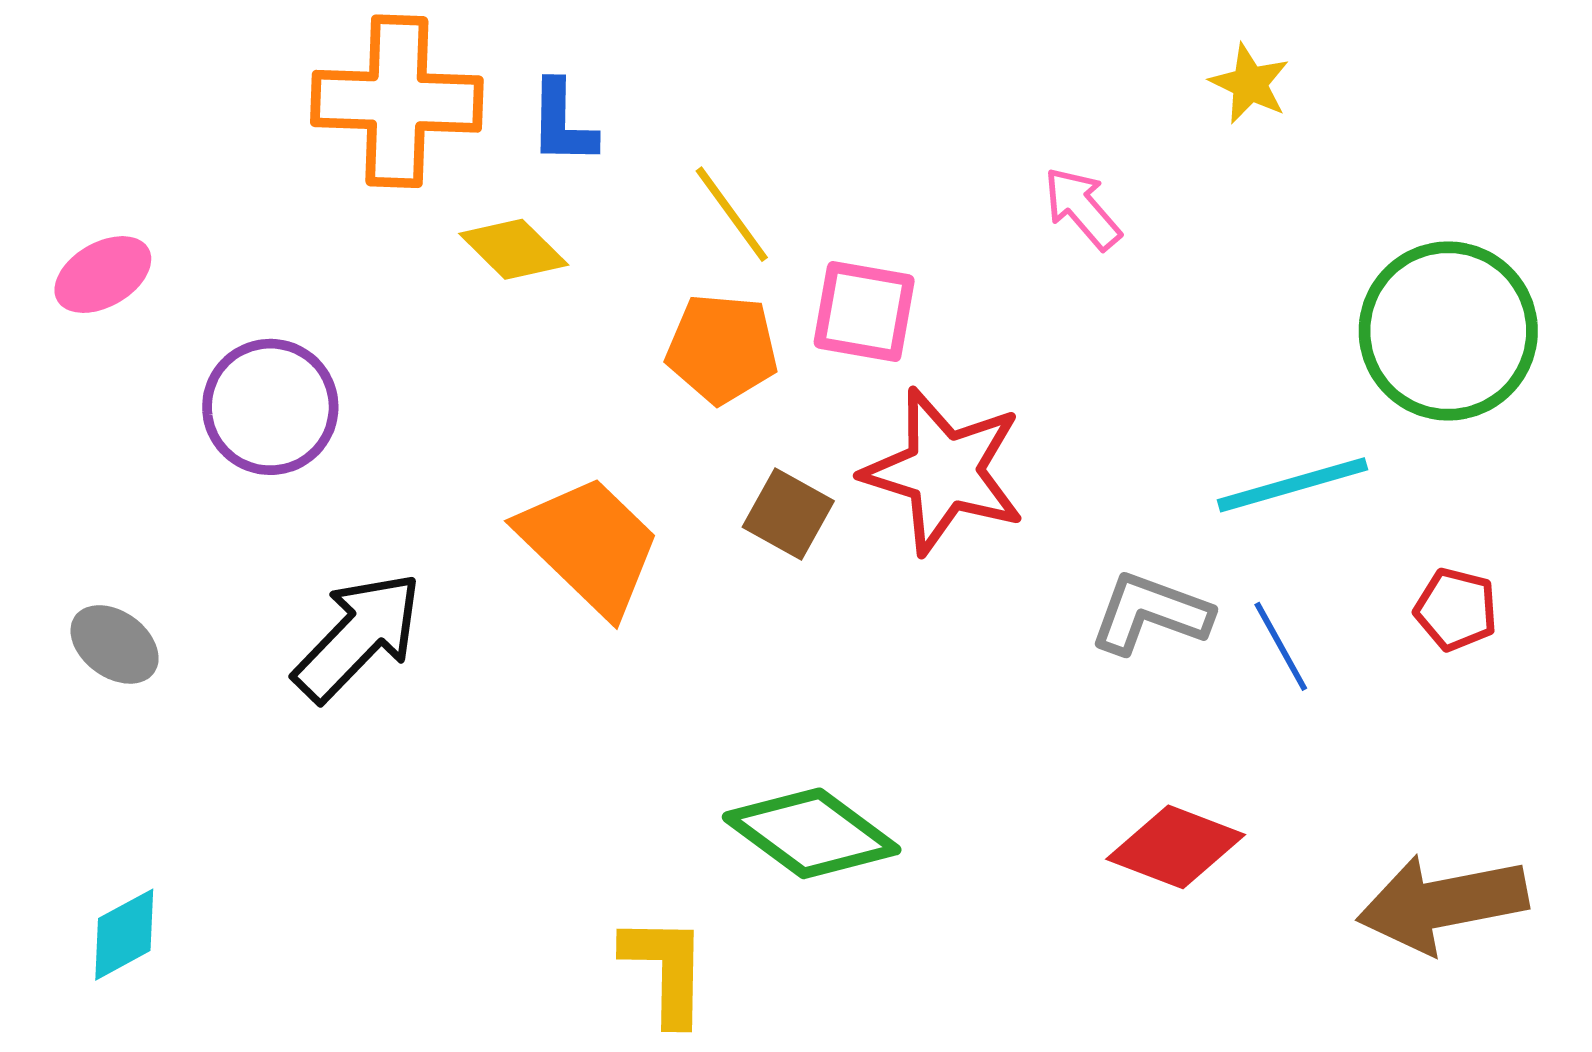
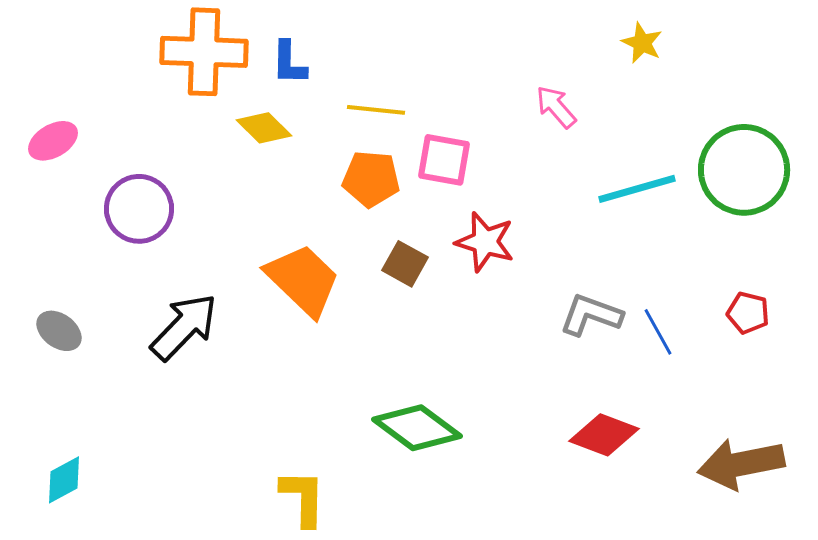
yellow line: (732, 214) -> (376, 110), turned -48
red star: (944, 471) -> (485, 242), size x0.7
cyan line: (1292, 485) -> (637, 189), moved
yellow L-shape: (666, 970) -> (303, 498), moved

